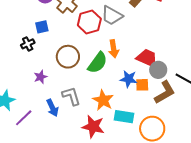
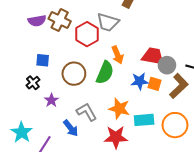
blue square: (42, 27) -> (43, 60), moved, turned 32
black cross: (28, 44) -> (33, 83), moved
orange square: (142, 85) -> (155, 84), turned 32

